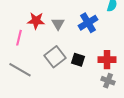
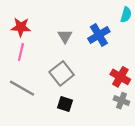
red star: (36, 21) -> (21, 27), moved
black square: (78, 60) -> (65, 104), moved
red cross: (107, 60) -> (120, 77), turned 30

